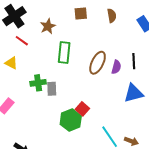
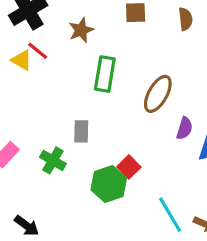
yellow triangle: (11, 63) -> (22, 60), moved
purple semicircle: (116, 67) -> (184, 128), moved
green cross: (38, 83) -> (53, 160), moved, turned 35

